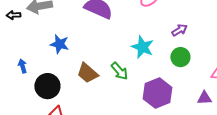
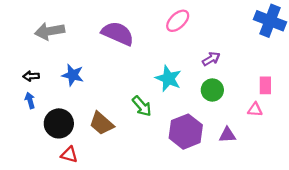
black arrow: (13, 15) -> (31, 76), moved
brown trapezoid: (87, 73) -> (102, 123), moved
purple triangle: (204, 98) -> (227, 135), moved

